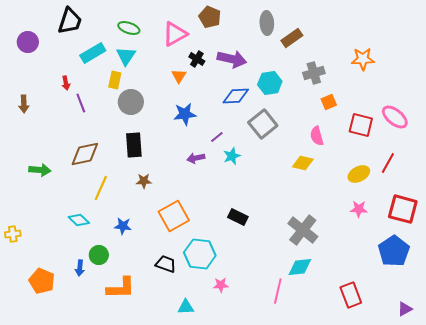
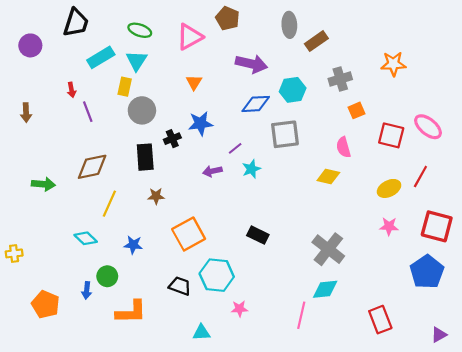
black cross: (197, 59) -> (172, 139), moved, turned 35
gray square: (263, 124) -> (285, 134), turned 32

